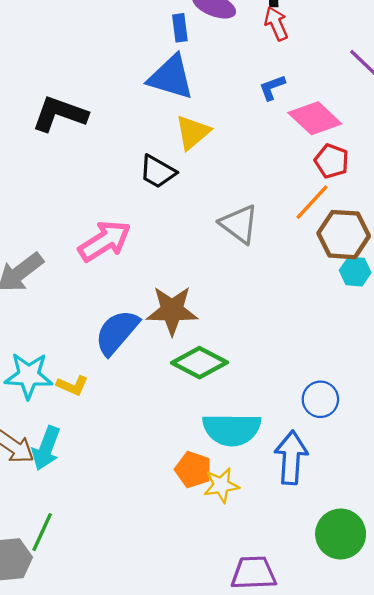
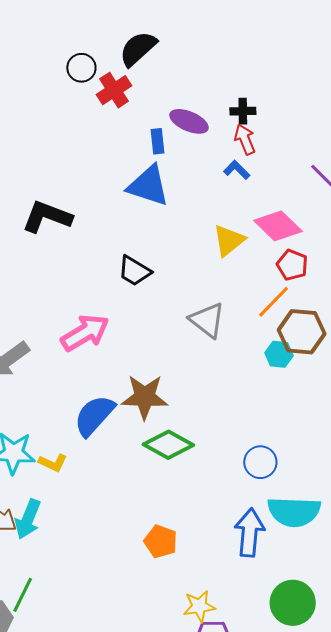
blue L-shape: (272, 87) -> (237, 170), moved, turned 64
yellow triangle: (193, 132) -> (229, 240), moved
cyan hexagon: (355, 272) -> (279, 354), moved
blue circle: (320, 399) -> (260, 462), moved
cyan semicircle: (232, 429) -> (294, 512), moved
yellow star: (221, 485) -> (199, 606), moved

